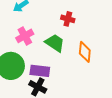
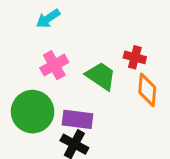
red cross: (68, 19) -> (135, 57), moved

